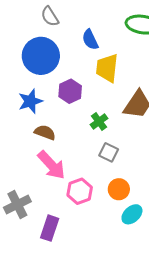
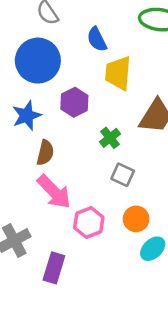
brown semicircle: (45, 132) -> (45, 153), turned 85

